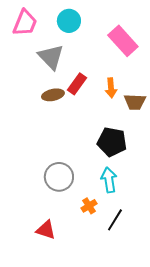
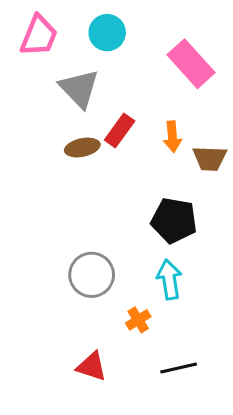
black line: (115, 220) -> (179, 368), moved, turned 45
red triangle: (46, 230) -> (92, 366), moved

